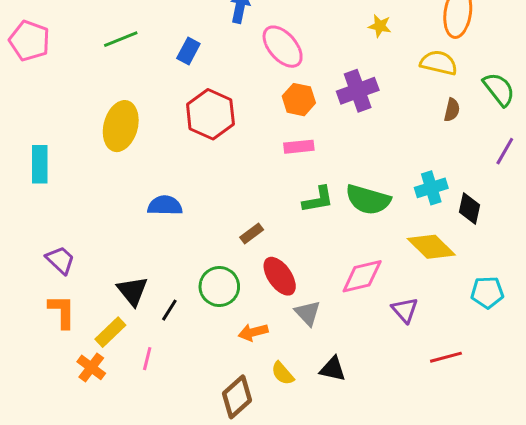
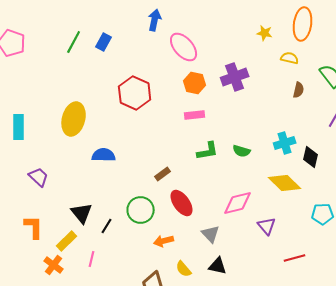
yellow star: (380, 26) -> (265, 33), moved
green line: (121, 39) -> (74, 42), turned -40
blue rectangle: (188, 51) -> (104, 42), moved
yellow semicircle: (439, 63) -> (290, 58), size x0.7
yellow ellipse: (121, 126) -> (74, 119), moved
green semicircle: (368, 200) -> (242, 151), size x0.6
purple trapezoid: (60, 260) -> (39, 177), moved
gray triangle: (308, 313) -> (211, 234), moved

